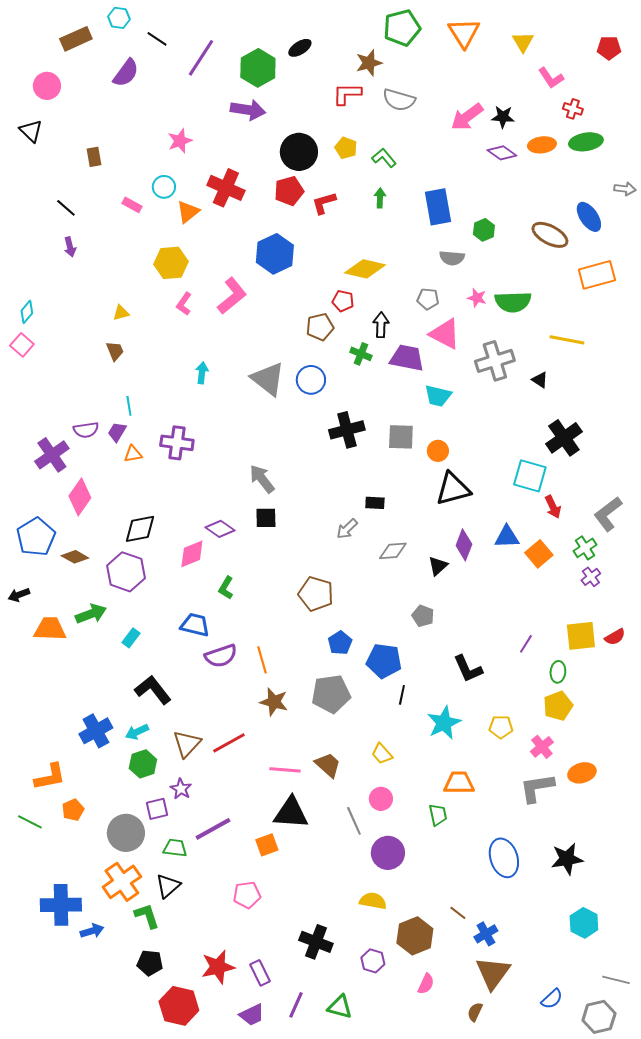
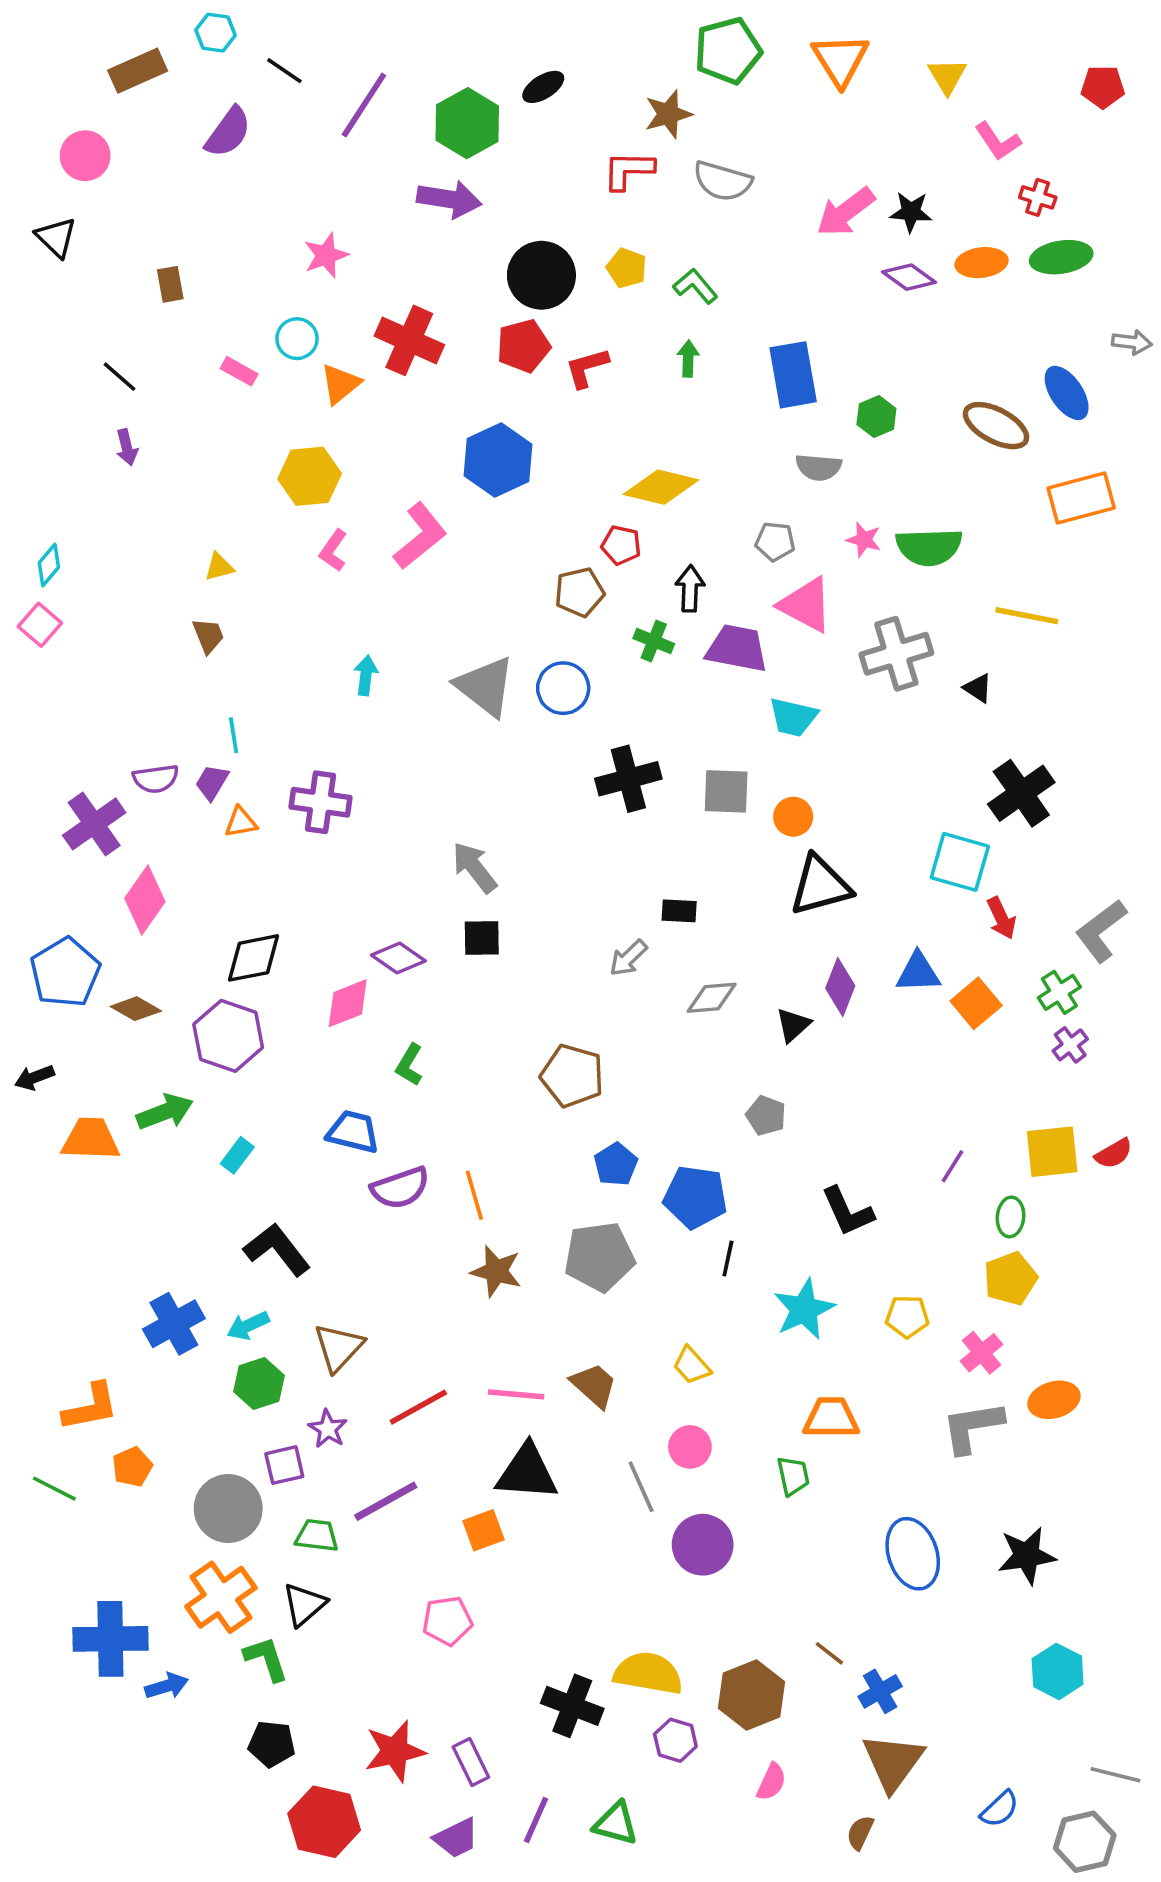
red line: (229, 743) -> (418, 1407), moved
yellow semicircle: (373, 901) -> (648, 1673), moved, size x1.4

